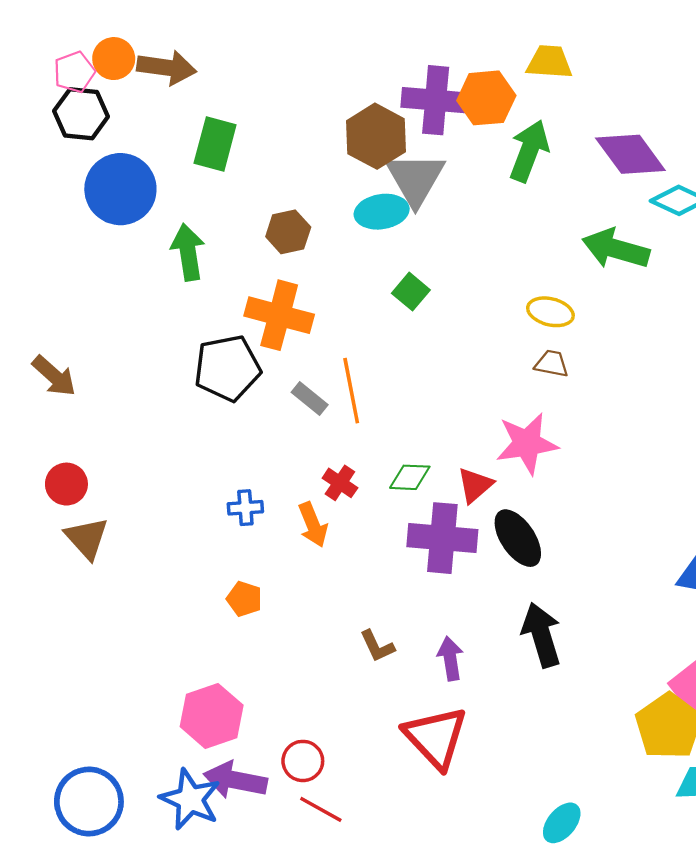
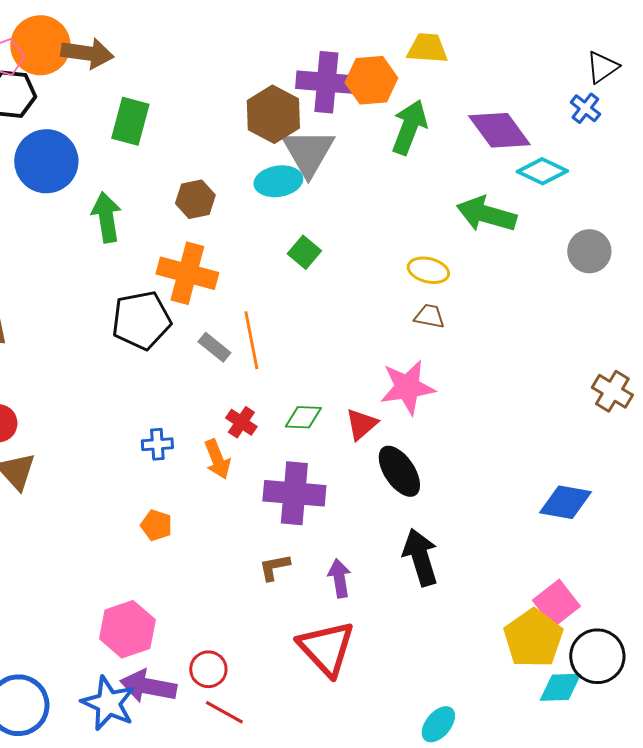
orange circle: (114, 59) -> (40, 45), size x1.6
purple cross: (442, 538) -> (294, 493), moved
brown L-shape: (377, 646) -> (274, 567), turned 104

